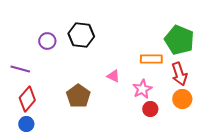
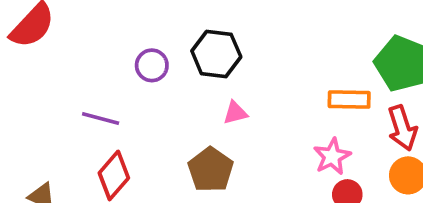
pink triangle: (113, 76) -> (235, 113), moved, turned -40

